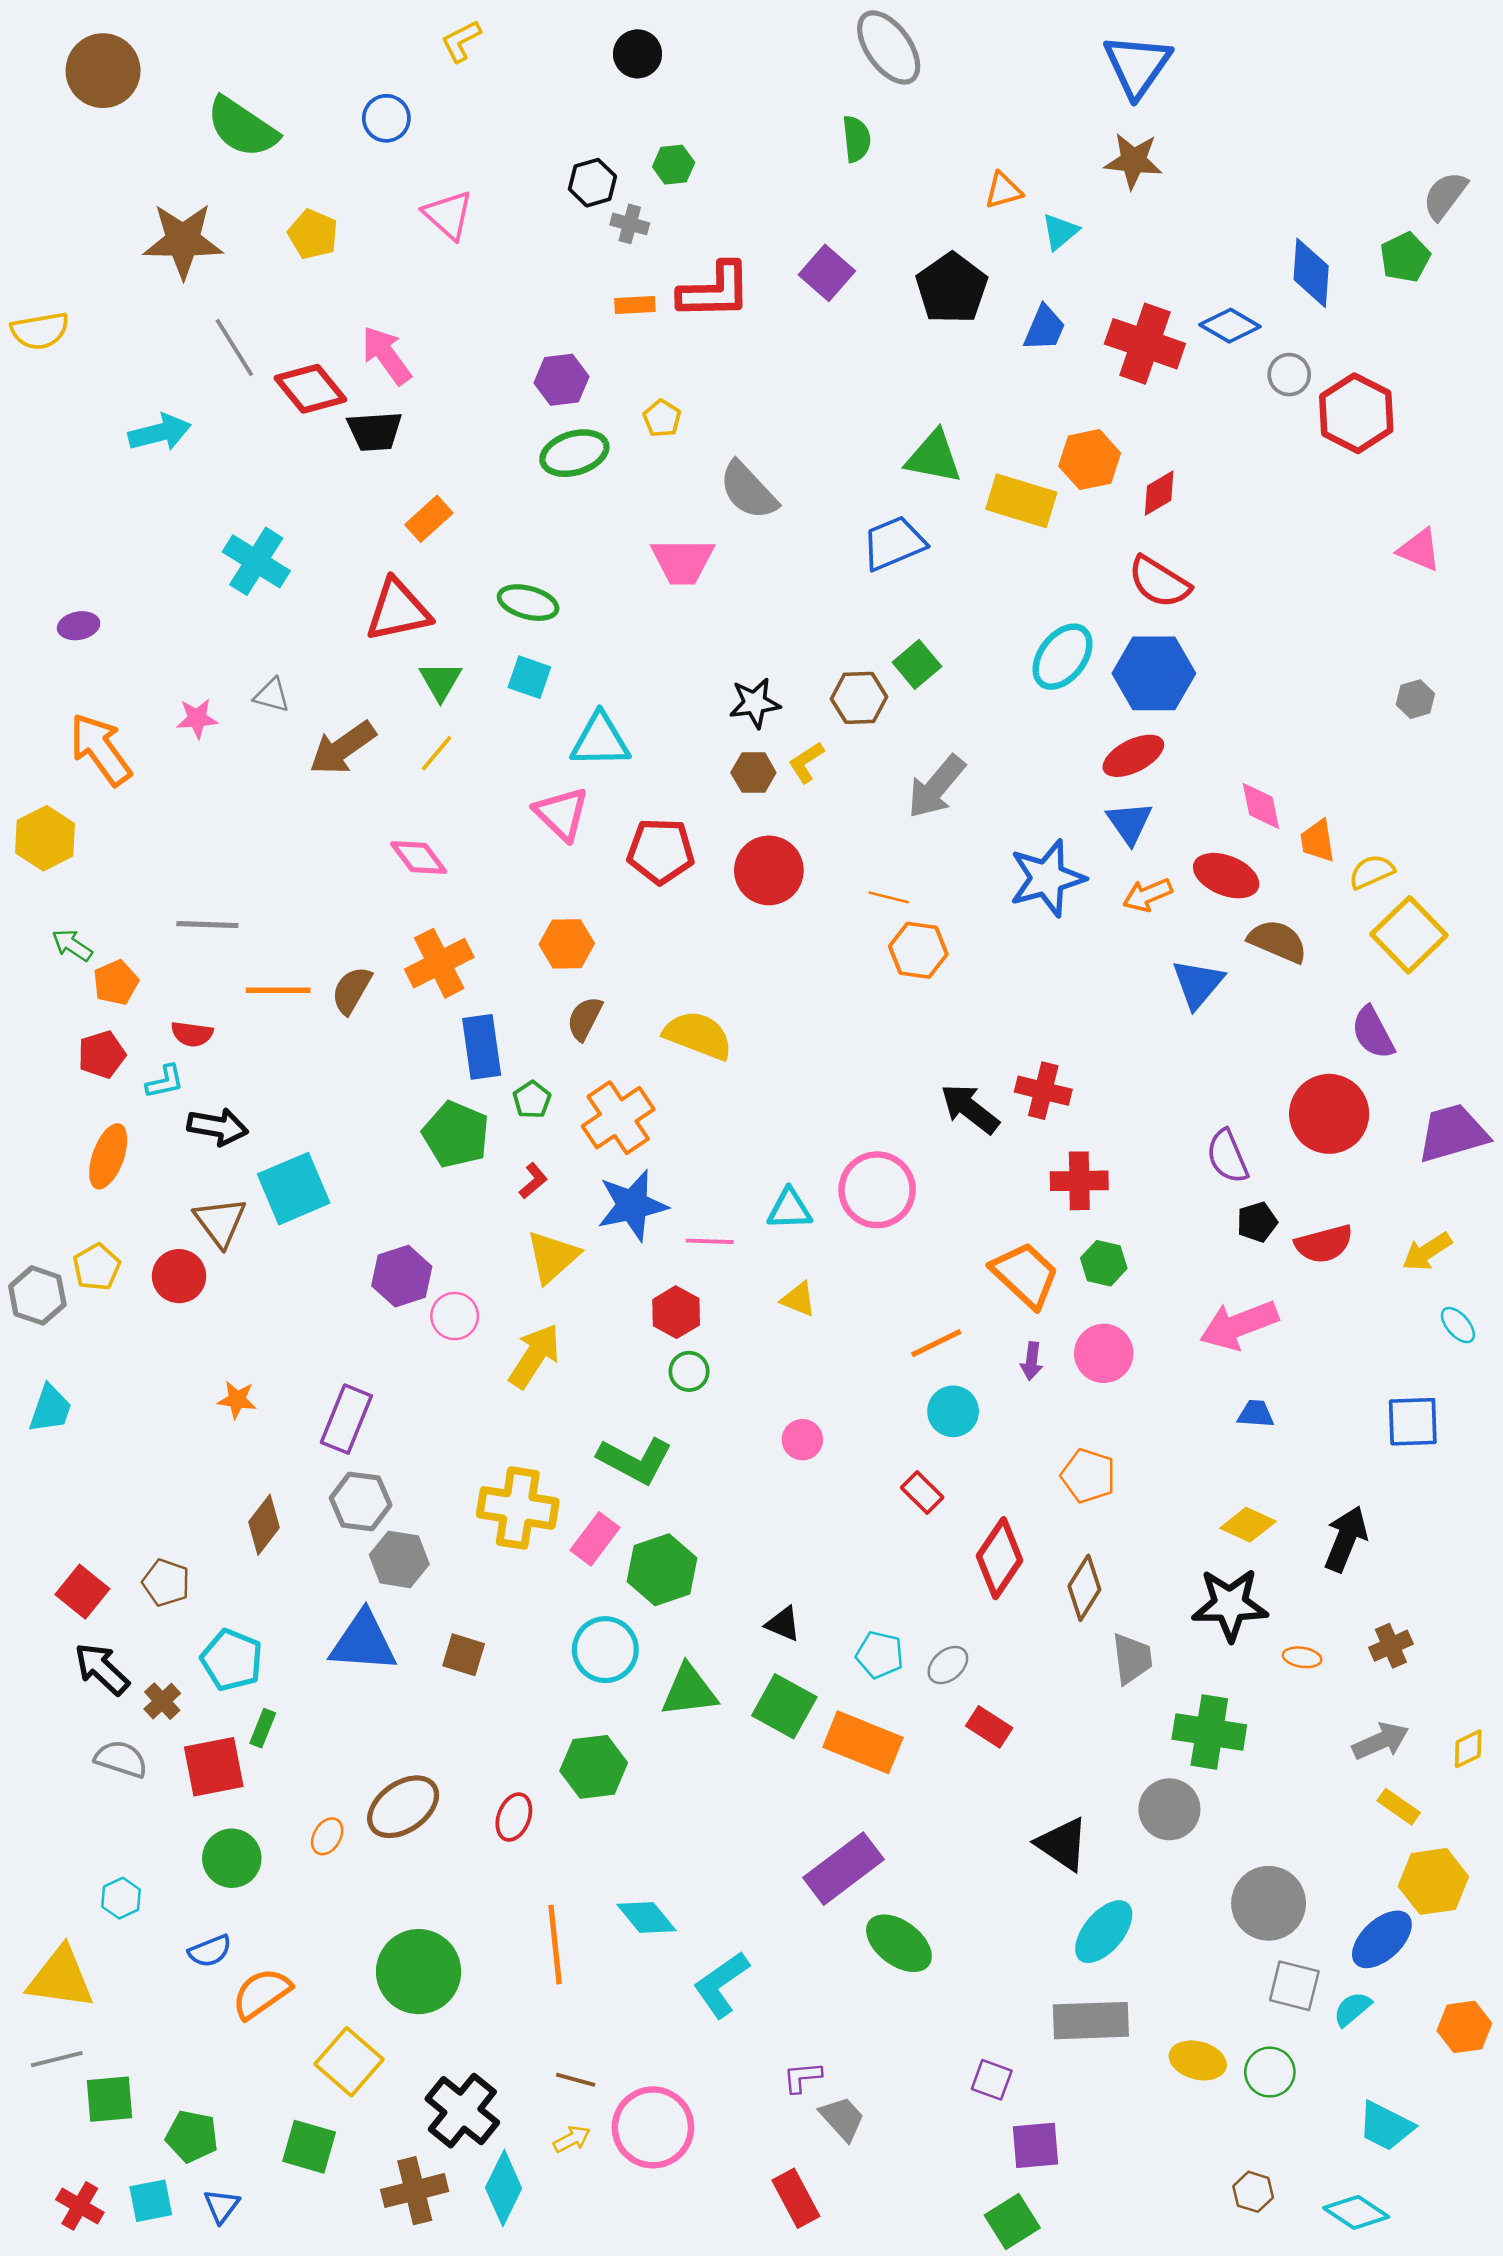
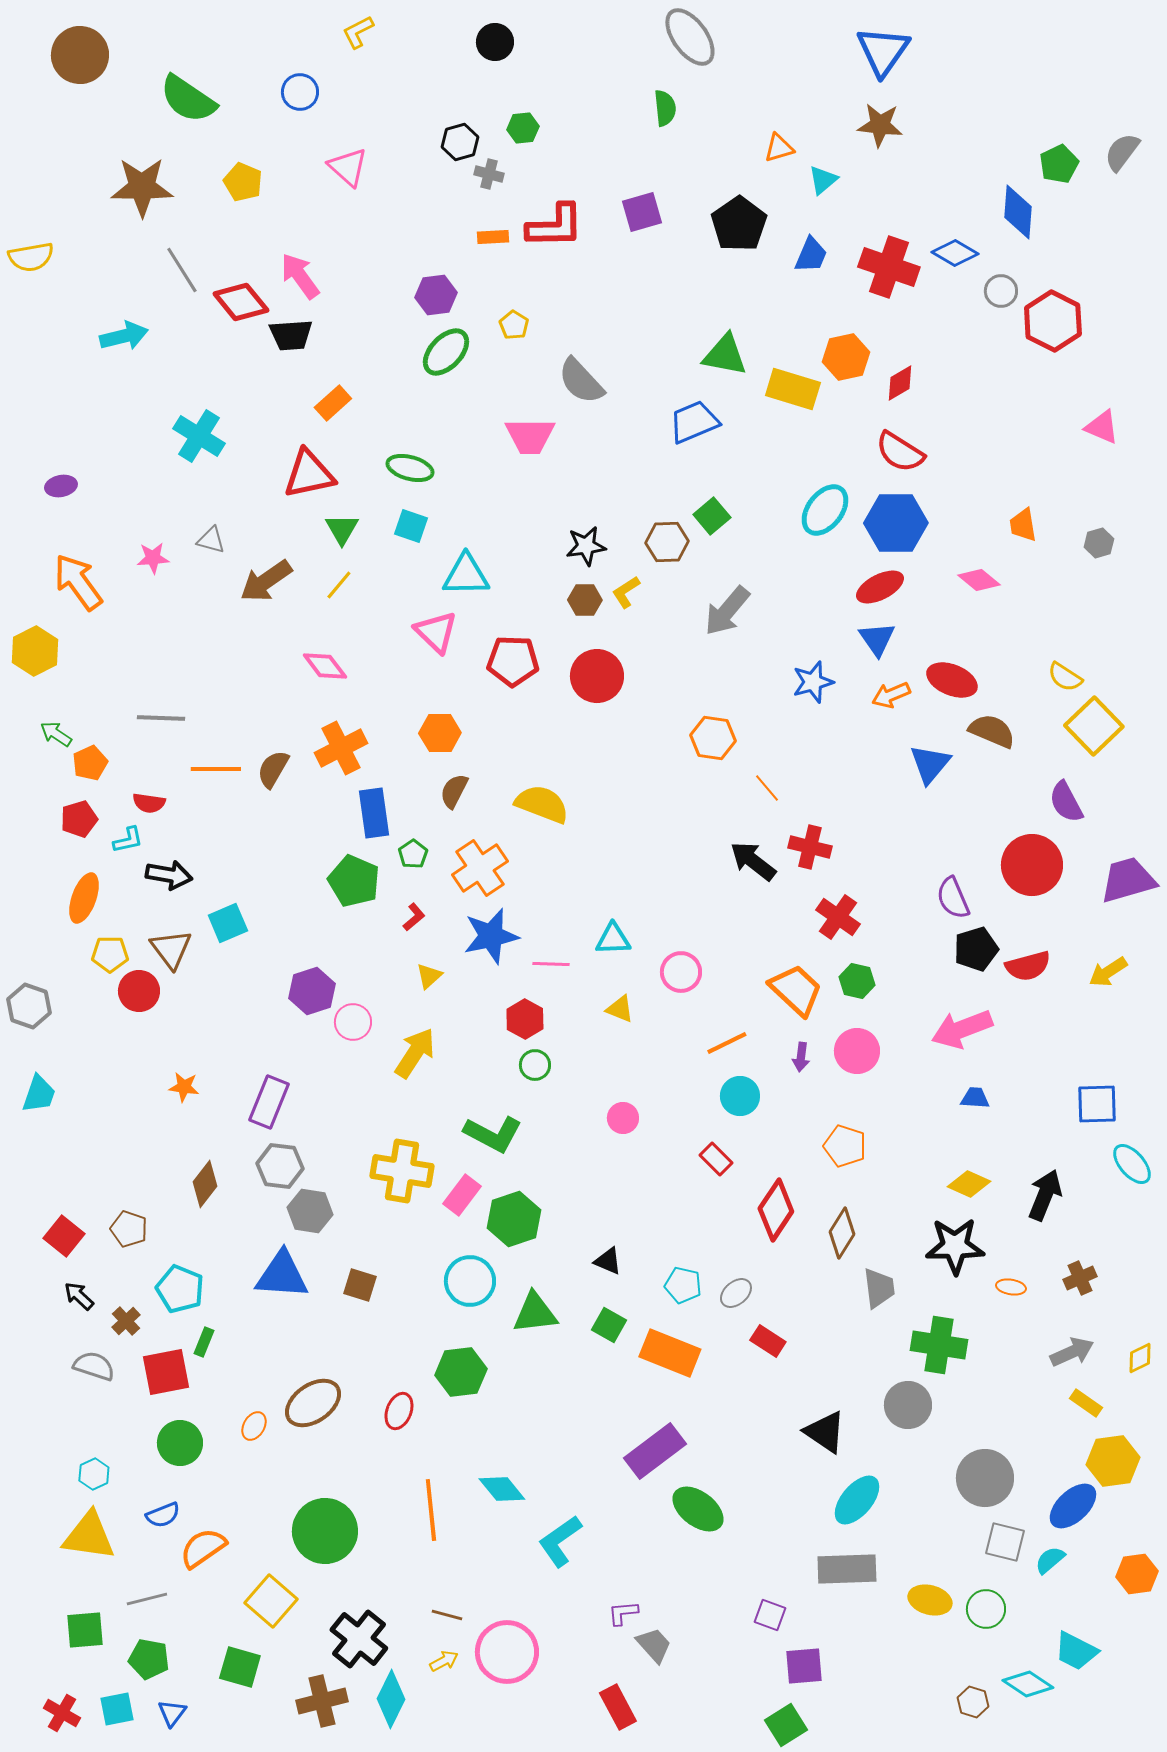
green pentagon: (1405, 257) -> (1059, 164), moved
purple square: (827, 273) -> (642, 212), turned 33
green ellipse: (574, 453) -> (446, 352), turned -30
pink diamond: (1261, 806) -> (979, 580), moved, turned -39
orange trapezoid: (1318, 841) -> (1023, 525), moved
yellow semicircle: (1372, 872) -> (1065, 677), turned -123
blue star: (1047, 878) -> (813, 682), size x0.7
orange line: (889, 897) -> (767, 788), moved, turned 36
red cross: (1079, 1181) -> (838, 917), turned 36
cyan square: (294, 1189) -> (228, 923), size x0.7
pink circle: (877, 1190) -> (681, 972), moved, size x0.7
black pentagon: (1257, 1222) -> (976, 949), size x1.4
yellow triangle: (553, 1257) -> (429, 976), size x0.6
yellow pentagon: (97, 1267) -> (110, 954), moved, turned 30
cyan ellipse: (1458, 1325) -> (1132, 1164), moved, size x1.4
black arrow: (102, 1669) -> (79, 1296), size x0.7
green square: (784, 1706) -> (609, 1325), size x0.7
yellow triangle: (61, 1978) -> (89, 1536), moved
gray line: (57, 2059) -> (147, 1599), moved
cyan diamond: (1356, 2212) -> (1028, 1684), moved

